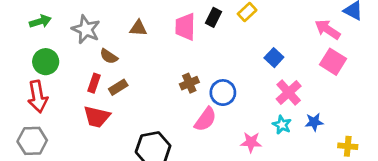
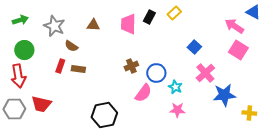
brown rectangle: (118, 87) -> (78, 69), turned 40
red trapezoid: (97, 117) -> (41, 104), moved
blue star: (314, 122) -> (224, 95), size x1.6
cyan star: (282, 125) -> (175, 87), moved

